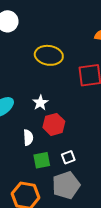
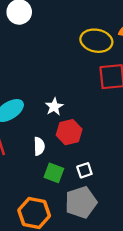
yellow ellipse: (49, 55) -> (96, 41), moved
green square: (42, 160) -> (54, 173), turned 30

